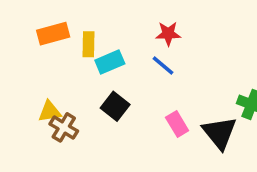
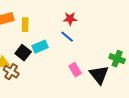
cyan rectangle: (110, 62) -> (40, 47), moved
black square: (115, 106) -> (23, 53), moved

